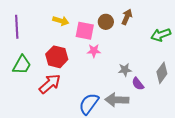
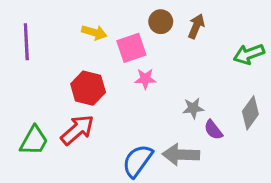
brown circle: (106, 22) -> (161, 22), moved
pink square: (85, 31) -> (131, 48), turned -30
green trapezoid: (22, 65) -> (34, 141), moved

